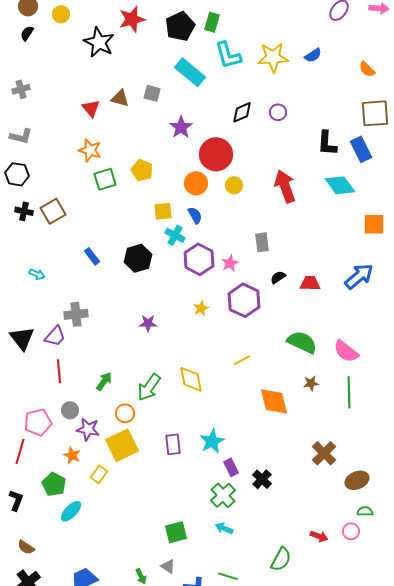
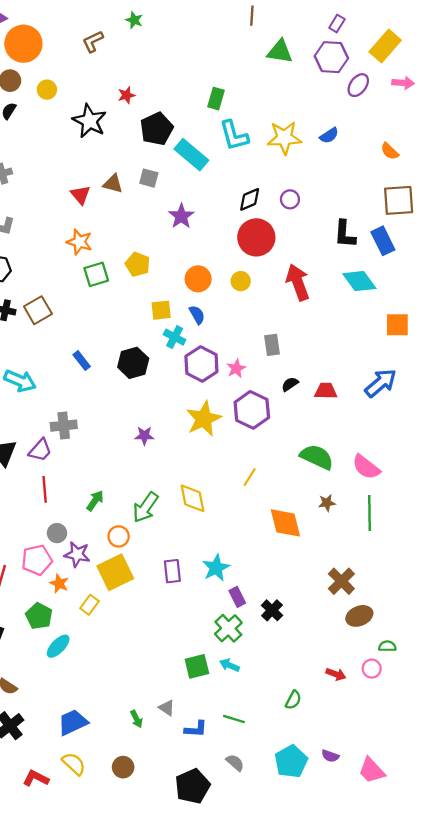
red star: (132, 19) -> (126, 95), size x0.6
black pentagon: (180, 26) -> (157, 129), moved
red circle: (216, 154) -> (256, 237), moved
cyan arrow: (37, 274) -> (20, 381), size x1.8
yellow star: (201, 308) -> (204, 419), size x2.0
yellow line: (242, 360) -> (250, 477), turned -30
pink pentagon: (38, 422) -> (37, 560), moved
brown ellipse: (357, 480) -> (359, 616), moved
green square: (176, 532) -> (197, 666), moved
green semicircle: (281, 559) -> (293, 700), size x0.7

